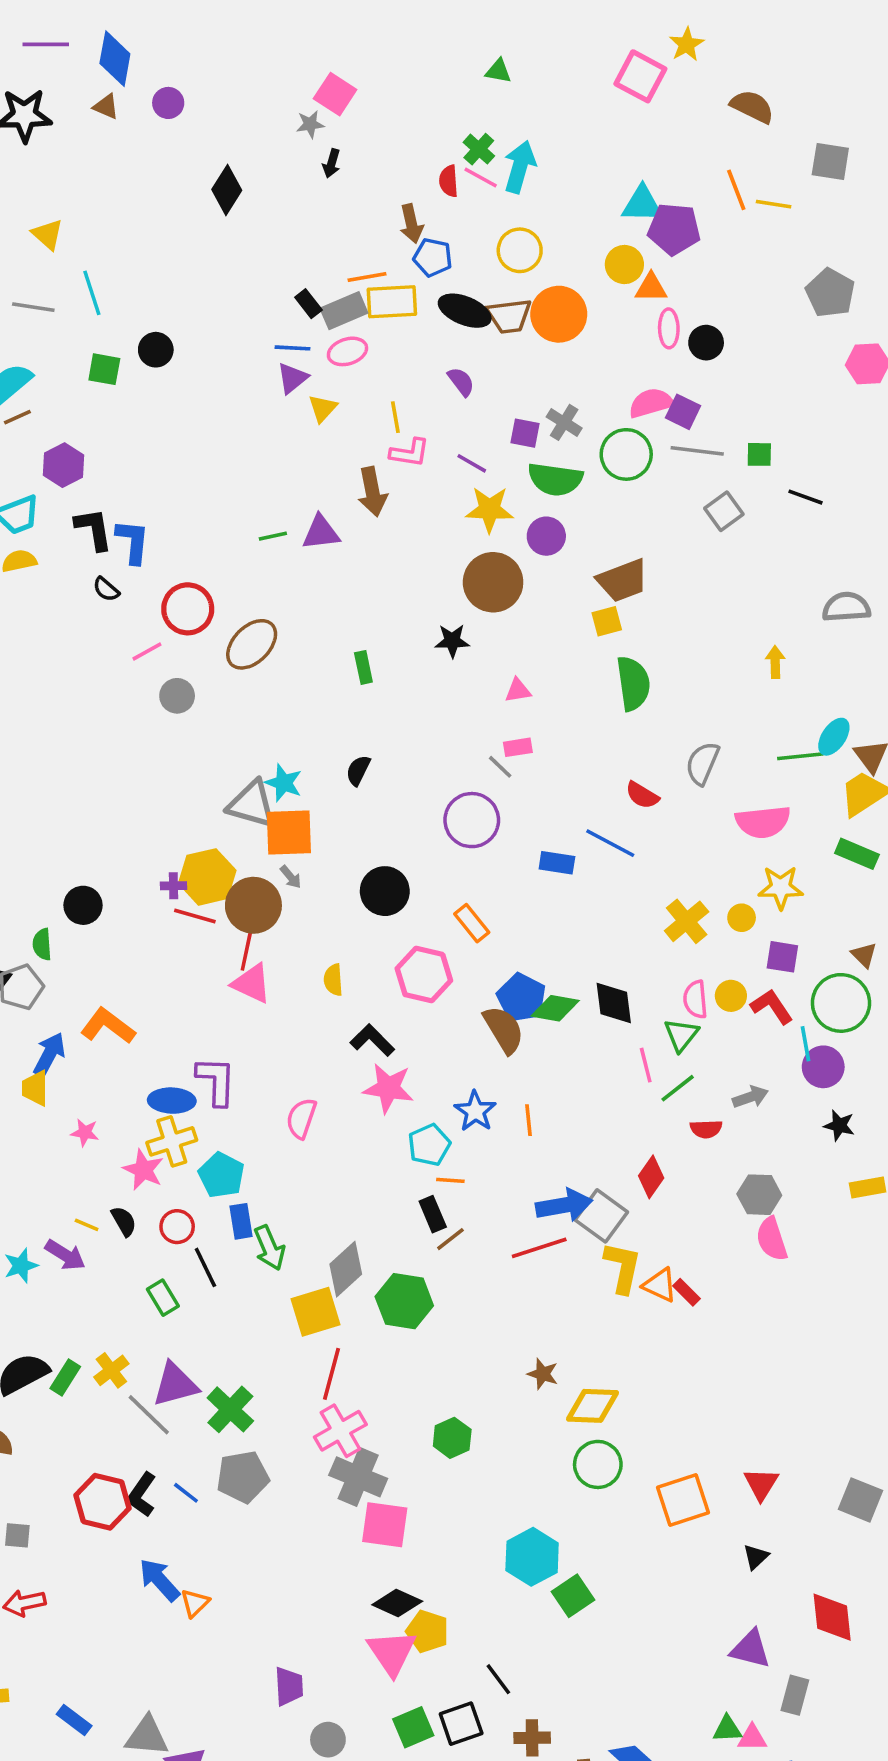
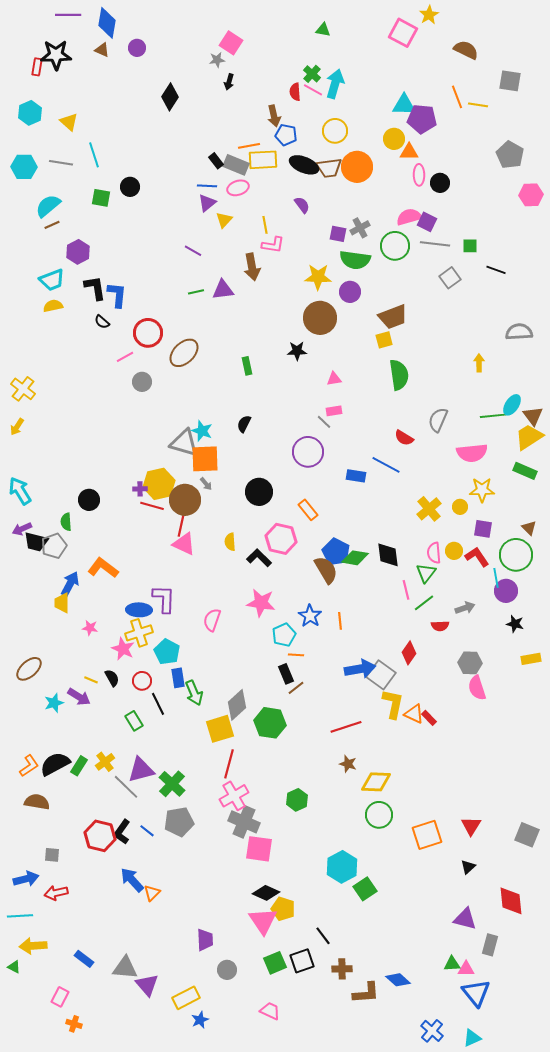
gray rectangle: (344, 311) -> (236, 165), turned 45
gray cross: (564, 422) -> (360, 228), turned 30
purple line: (472, 463) -> (193, 251), moved
black L-shape: (372, 1040) -> (259, 558), moved
red line: (539, 1248) -> (346, 727), moved

